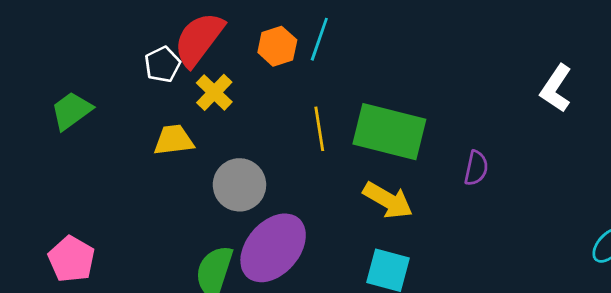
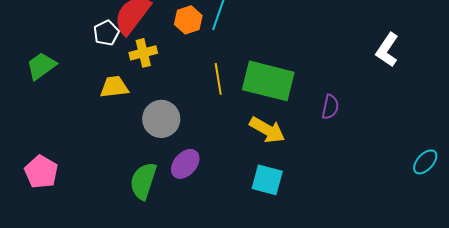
yellow cross: (214, 92) -> (143, 53), turned 32
purple ellipse: (273, 248) -> (185, 164), size x0.6

